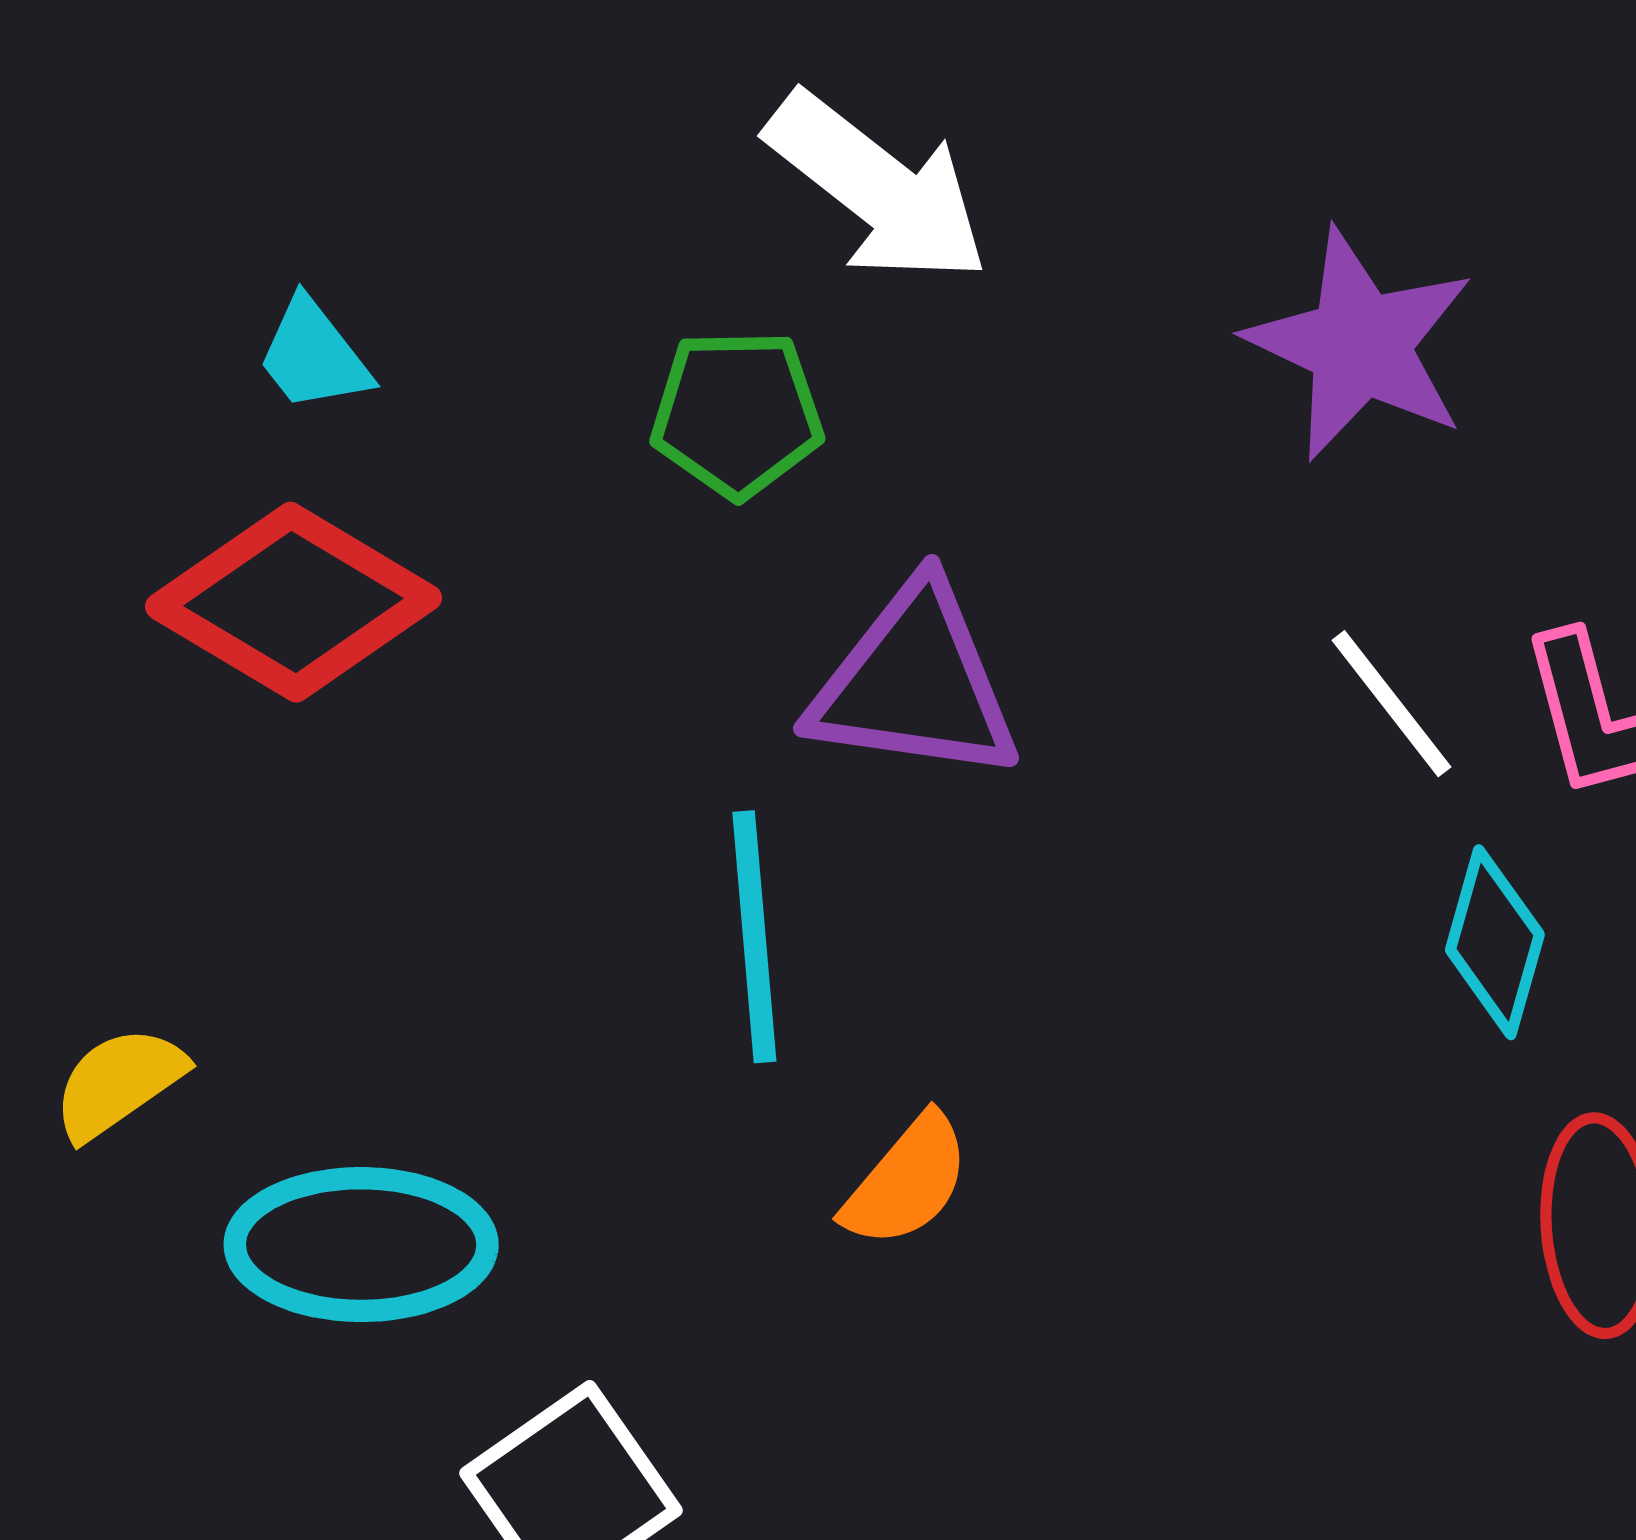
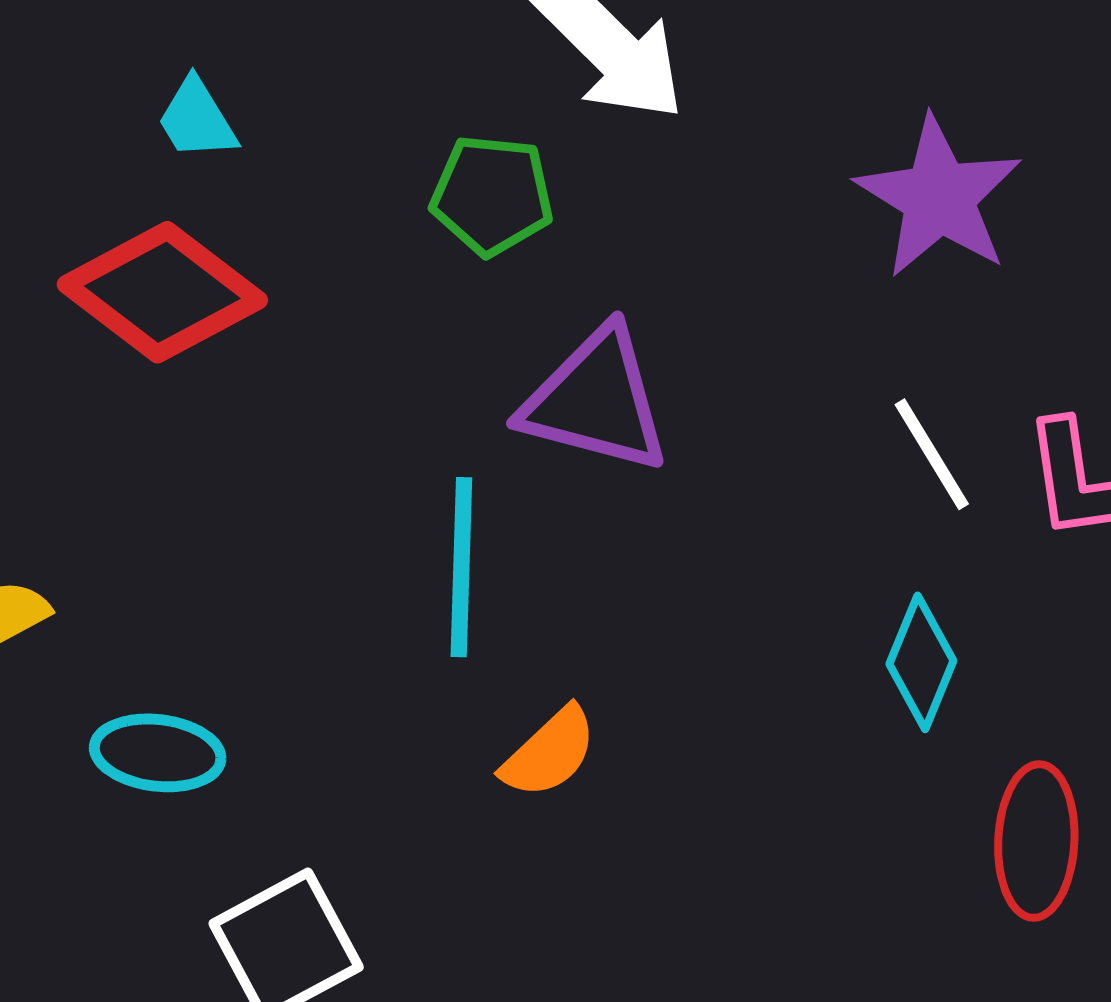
cyan diamond: (1495, 942) -> (921, 662), moved
cyan ellipse: (361, 1245) -> (158, 753), size x0.7

